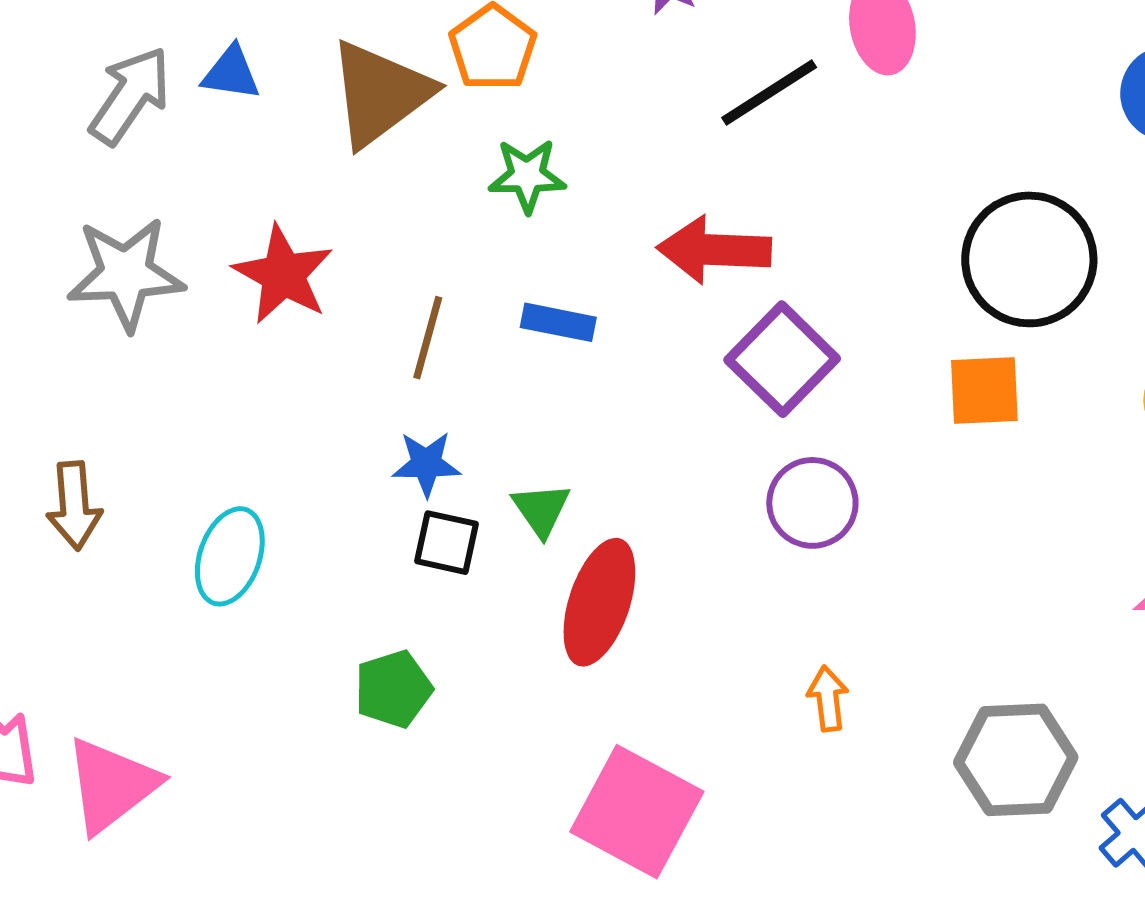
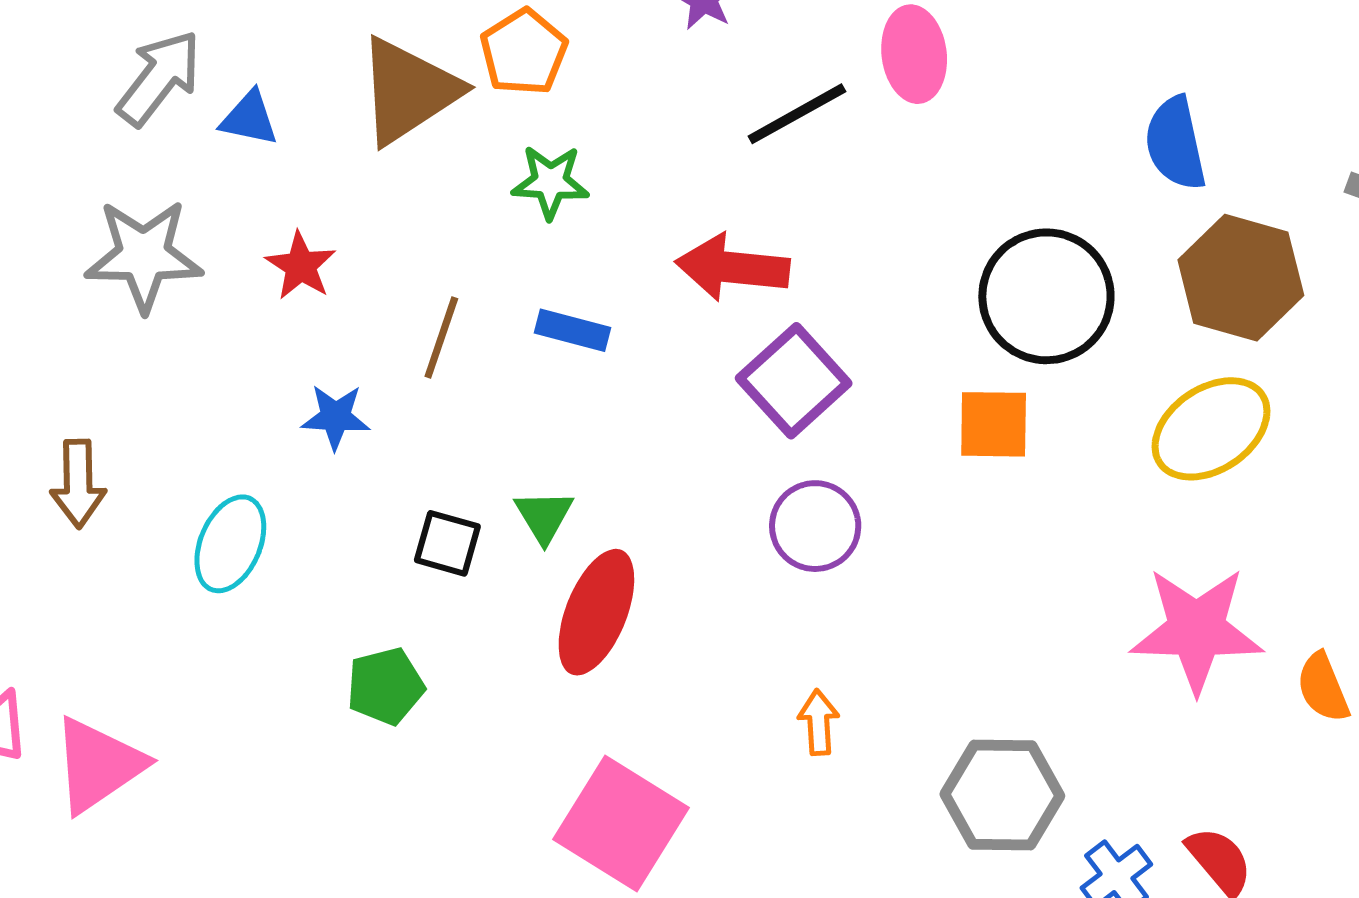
blue triangle: (231, 73) -> (249, 118), moved
red star: (283, 275) -> (301, 266), size x0.7
blue star: (426, 464) -> (336, 417), moved

